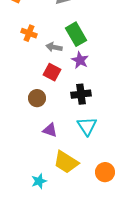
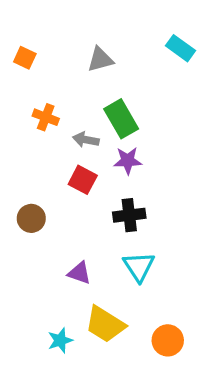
purple star: (80, 60) -> (128, 161), turned -30
brown circle: (37, 98) -> (31, 218), moved
cyan star: (39, 181) -> (60, 340), moved

